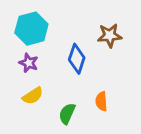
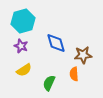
brown star: (110, 35) -> (83, 55), moved
blue diamond: (77, 59) -> (56, 43), turned -35

